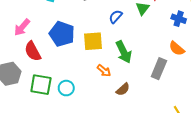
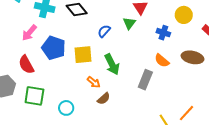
pink arrow: (22, 27) -> (29, 33), moved
cyan circle: (66, 88) -> (66, 108), moved
brown semicircle: (123, 89) -> (104, 99), moved

